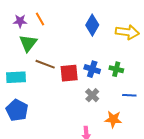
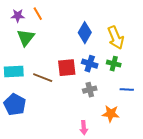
blue diamond: (92, 25) -> (85, 33), moved
yellow arrow: (127, 32) -> (116, 38), moved, turned 60
brown line: (45, 64) -> (43, 78), moved
gray cross: (92, 95) -> (90, 90), turned 32

